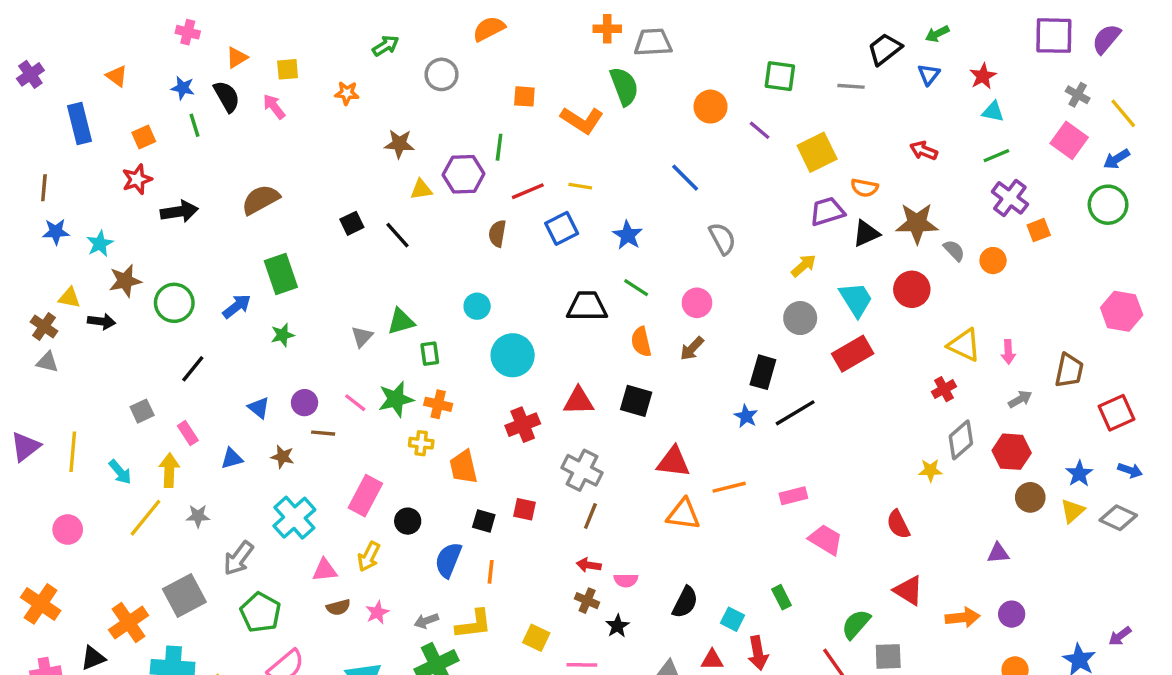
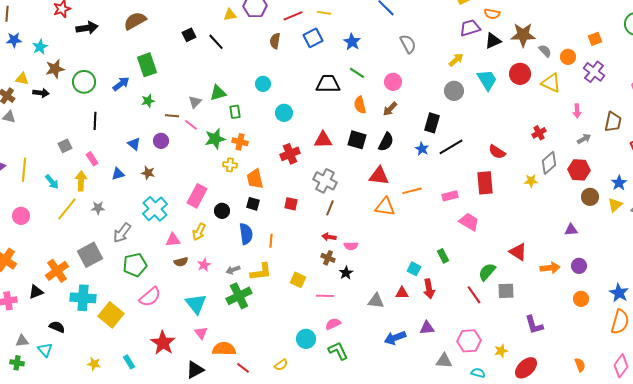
purple cross: (1010, 198) -> (594, 72), moved
yellow triangle: (964, 345) -> (551, 83), moved
red rectangle: (853, 354) -> (485, 183), moved, turned -65
cyan circle: (513, 355) -> (284, 113), size x0.7
black line: (193, 369) -> (95, 121), turned -36
pink line: (355, 403) -> (191, 125), moved
brown line: (323, 433) -> (172, 116), moved
black square: (484, 521) -> (253, 204), moved
red semicircle: (898, 524) -> (497, 152), moved, turned -30
blue semicircle: (448, 560) -> (246, 234), turned 150
black semicircle: (685, 602) -> (386, 142), moved
green pentagon: (261, 612) -> (135, 265), turned 30

